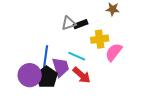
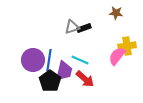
yellow cross: (100, 39) -> (127, 46), moved
purple trapezoid: (61, 67) -> (64, 71), turned 30
purple circle: (30, 75) -> (33, 60), moved

